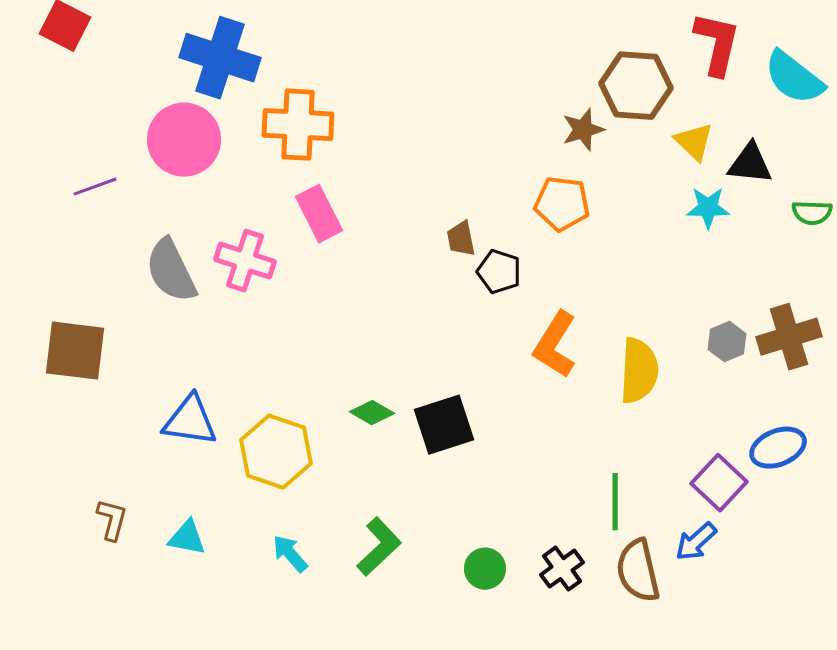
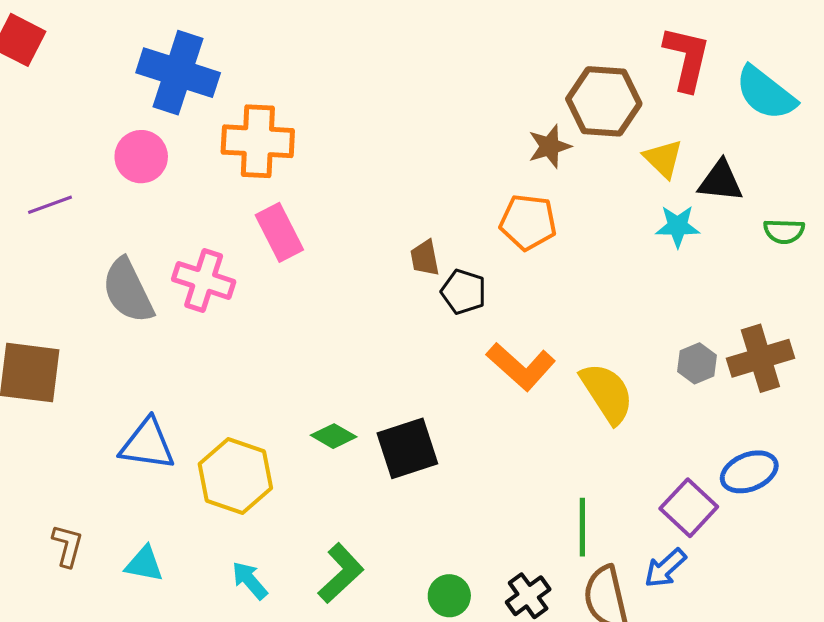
pink circle: (184, 140) -> (141, 157), size x0.7
orange L-shape: (555, 345) -> (521, 366), turned -80
yellow semicircle: (639, 371) -> (607, 393), turned -36

